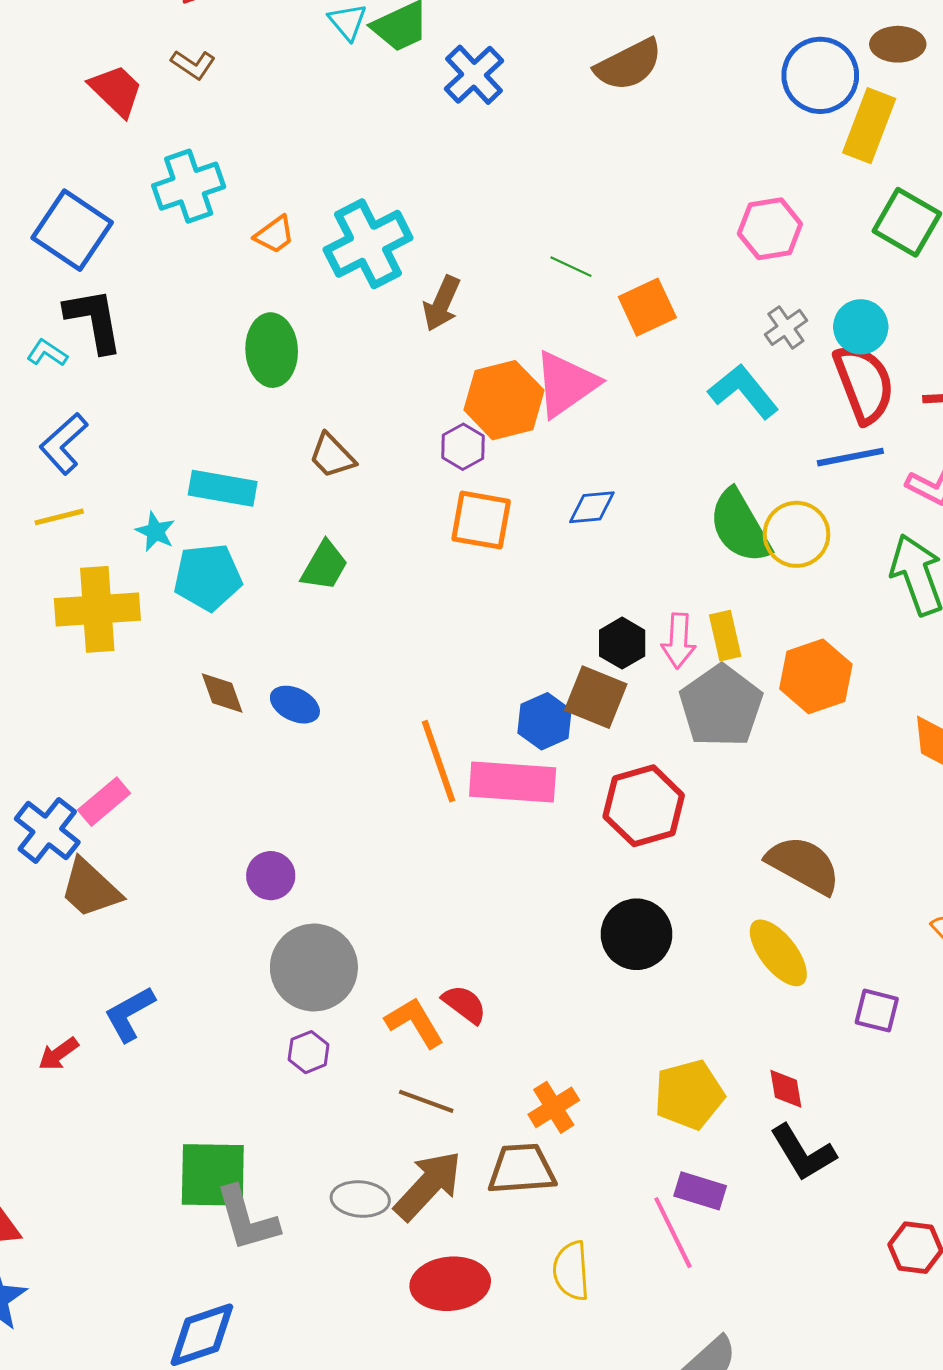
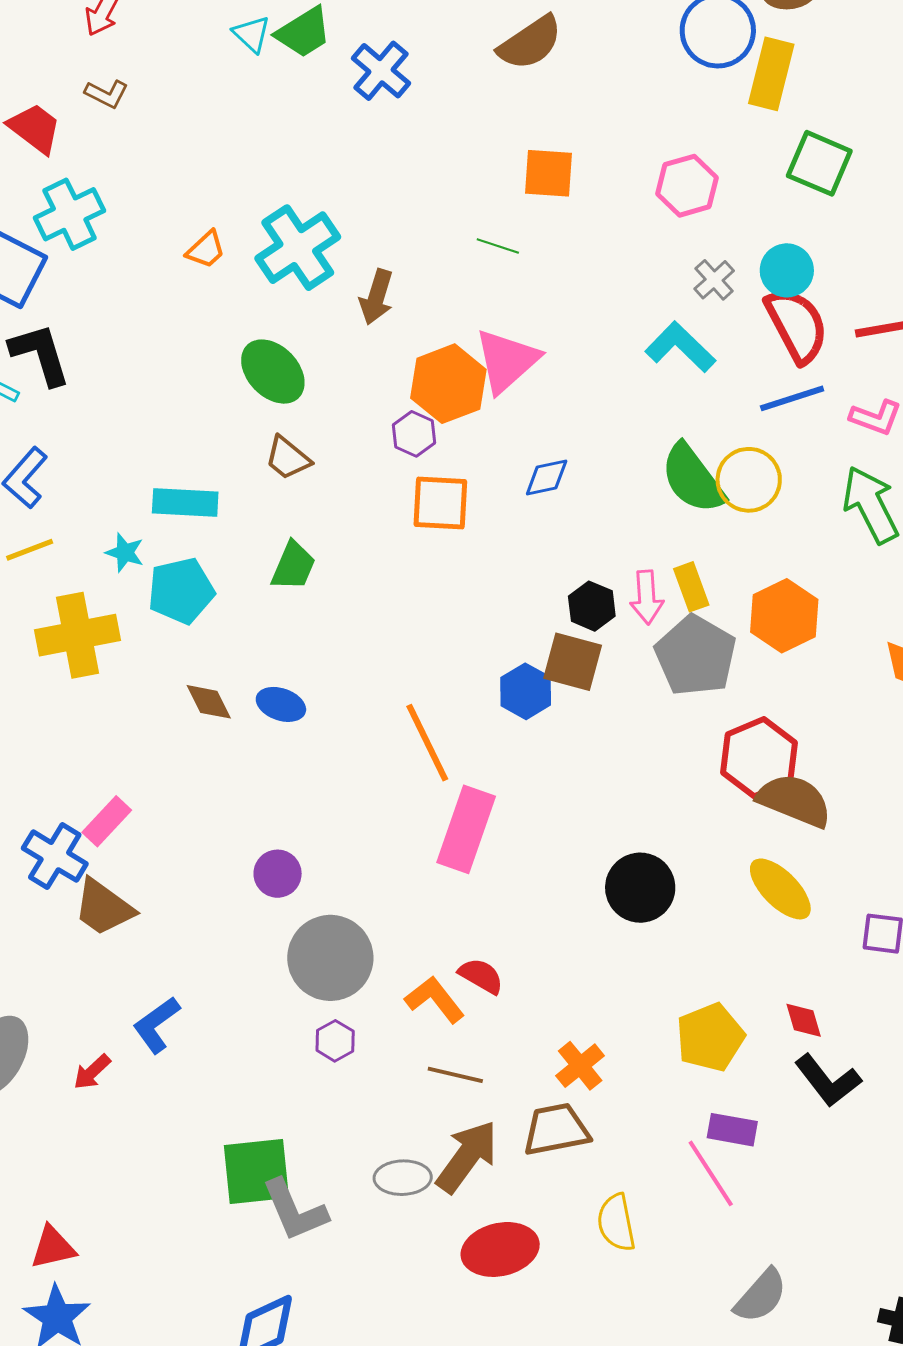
cyan cross: (189, 186) -> (70, 214), moved
orange square: (647, 307) -> (548, 173), moved, turned 36
green ellipse: (272, 350) -> (273, 372), moved, turned -34
pink rectangle: (513, 782) -> (466, 829), moved, turned -68
red hexagon: (644, 806) -> (759, 758), moved

